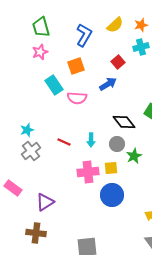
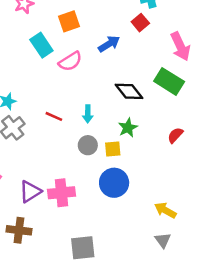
red square: (118, 62) -> (140, 23), moved
pink semicircle: (77, 98) -> (70, 61), turned -36
gray circle: (117, 144) -> (88, 145), moved
green star: (134, 156) -> (128, 128), moved
pink cross: (88, 172) -> (61, 193), moved

